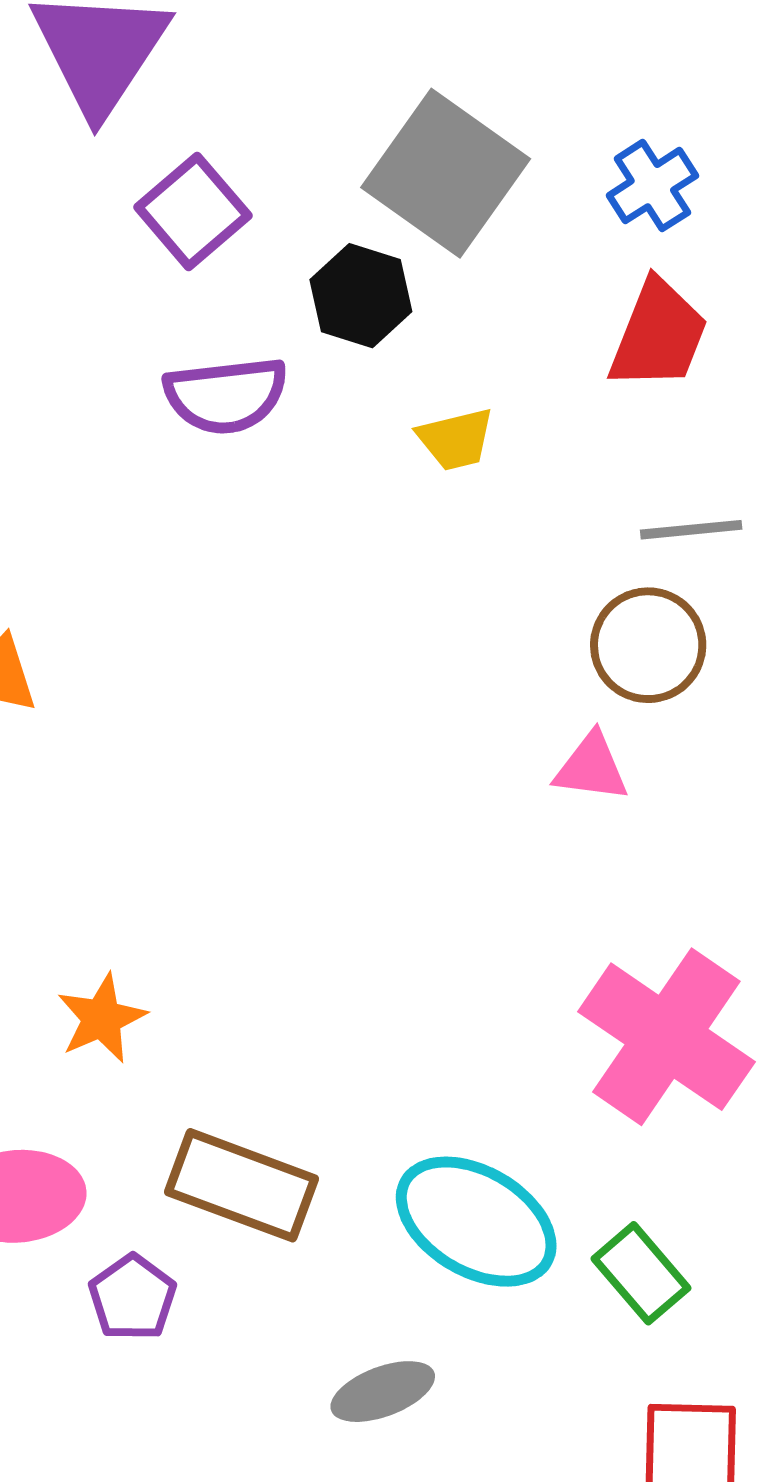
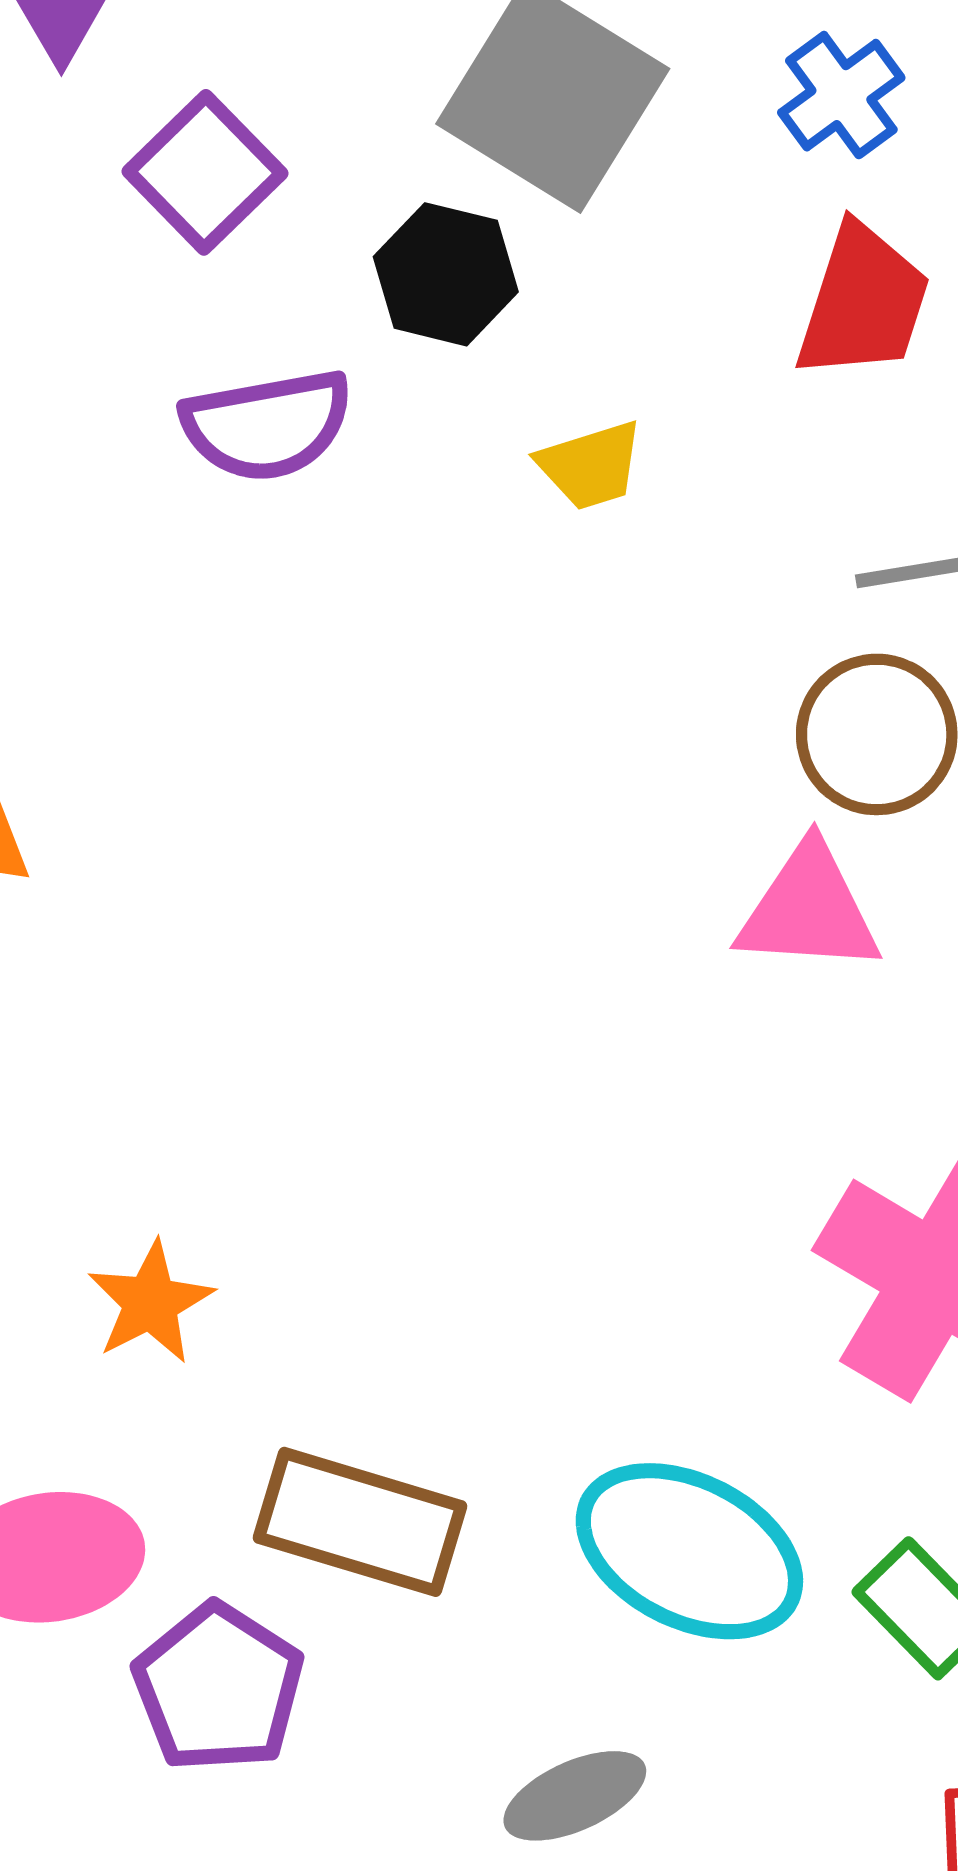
pink triangle: (591, 767) -> (809, 909), size x1.4
purple pentagon: (132, 1298) -> (218, 1688), size x1.4

